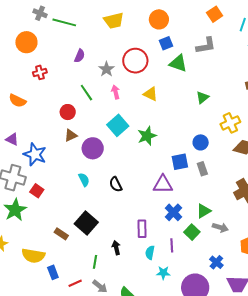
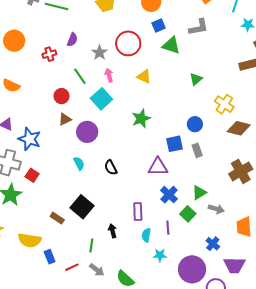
orange circle: (26, 42) -> (14, 41), moved
red cross: (40, 72) -> (49, 54), moved
yellow cross: (230, 123) -> (224, 104), turned -30
cyan square: (118, 125) -> (101, 99), moved

